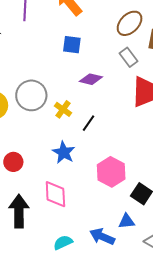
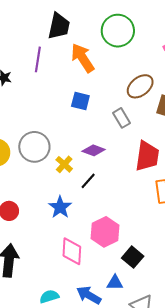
gray rectangle: (129, 57) -> (121, 118), moved
purple diamond: (91, 79) -> (94, 150), moved
pink diamond: (55, 194) -> (72, 251), moved

